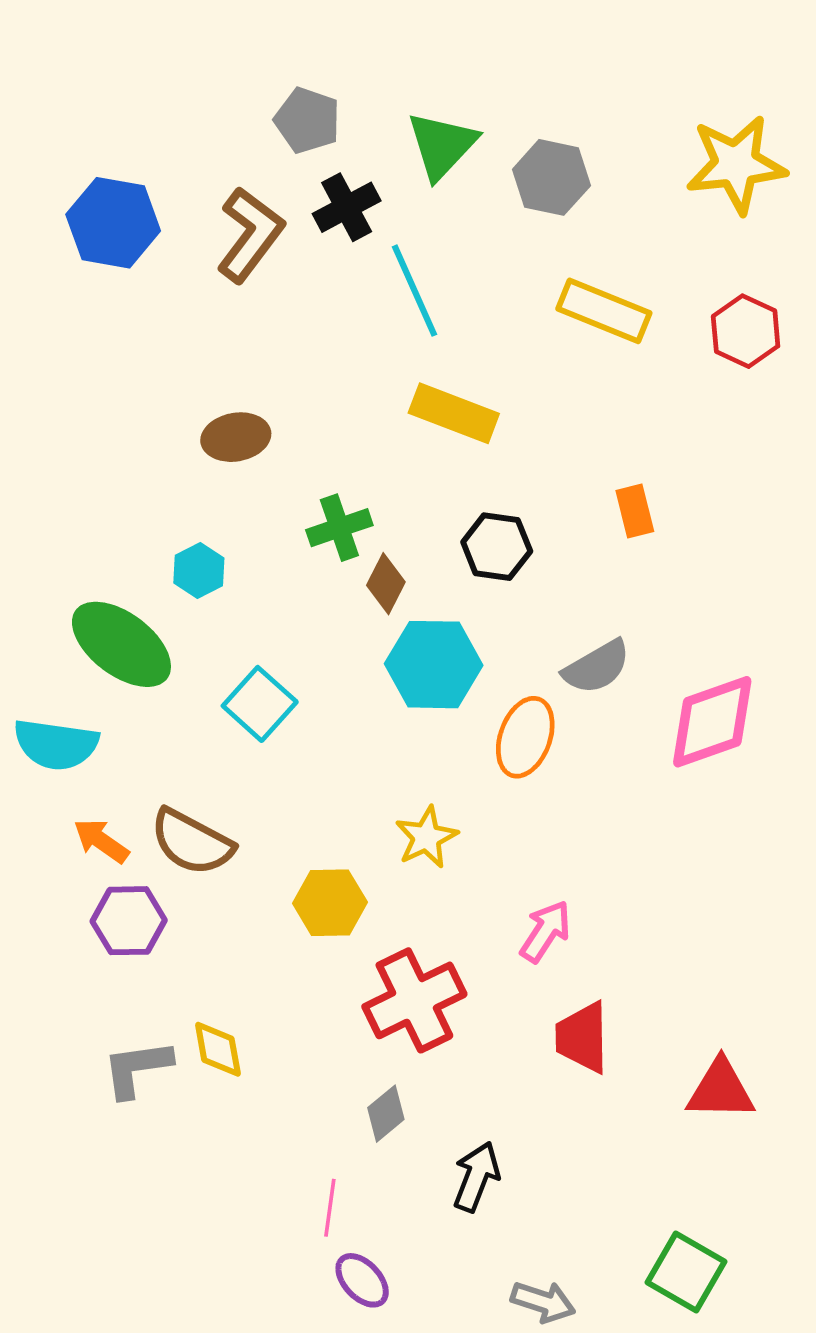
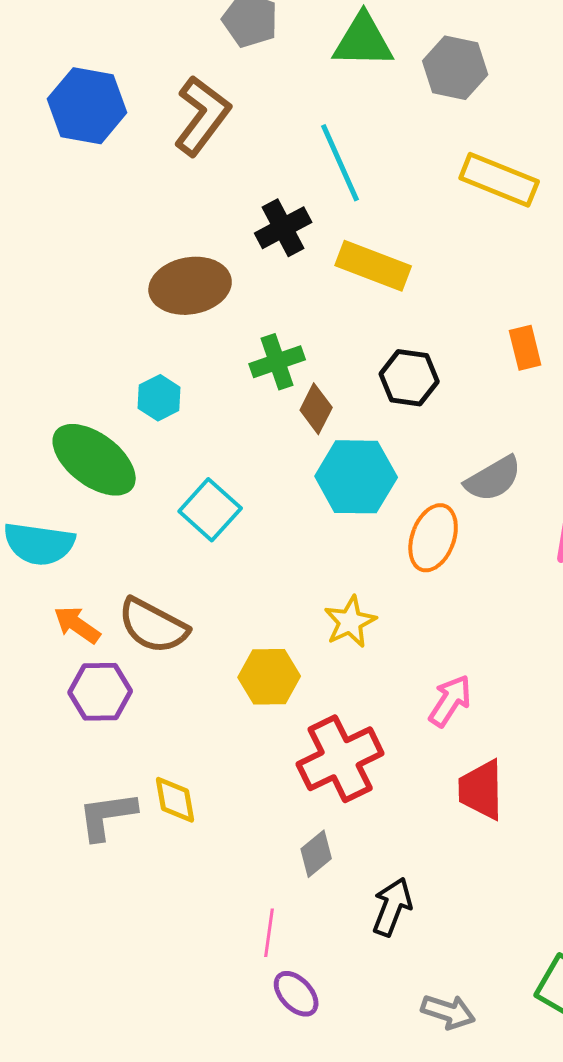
green triangle: (442, 145) -> (363, 41), turned 48
black cross: (347, 207) -> (283, 228), moved
brown ellipse: (236, 437) -> (190, 286), size x1.4

